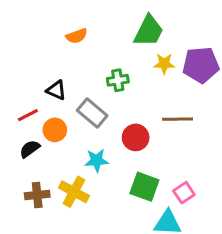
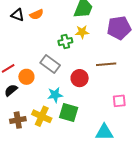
yellow star: (164, 64) -> (82, 32), moved
black triangle: (56, 90) -> (18, 15), moved
green square: (144, 187) -> (69, 112), moved
pink square: (184, 193) -> (119, 101), moved, turned 32

